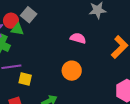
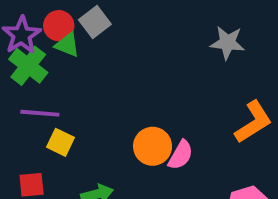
pink semicircle: (78, 38) -> (181, 155), moved, turned 91

